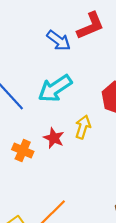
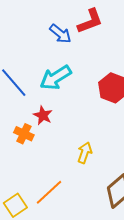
yellow arrow: (83, 127) -> (85, 153), moved
red star: (54, 138) -> (43, 115), moved

